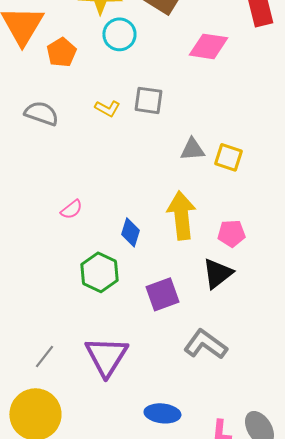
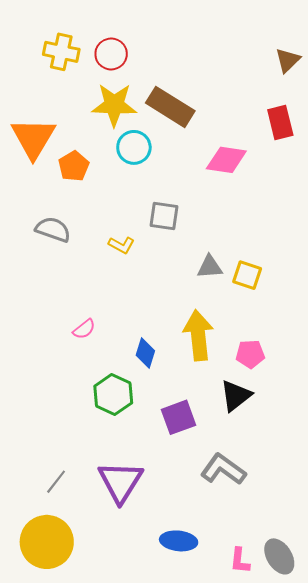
yellow L-shape: (107, 108) -> (121, 245), moved

